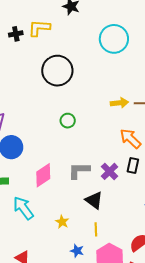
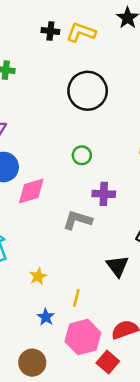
purple cross: (110, 171) -> (104, 194), moved, turned 30
pink diamond: (43, 175) -> (31, 191), moved
black triangle: (94, 200) -> (118, 266), moved

